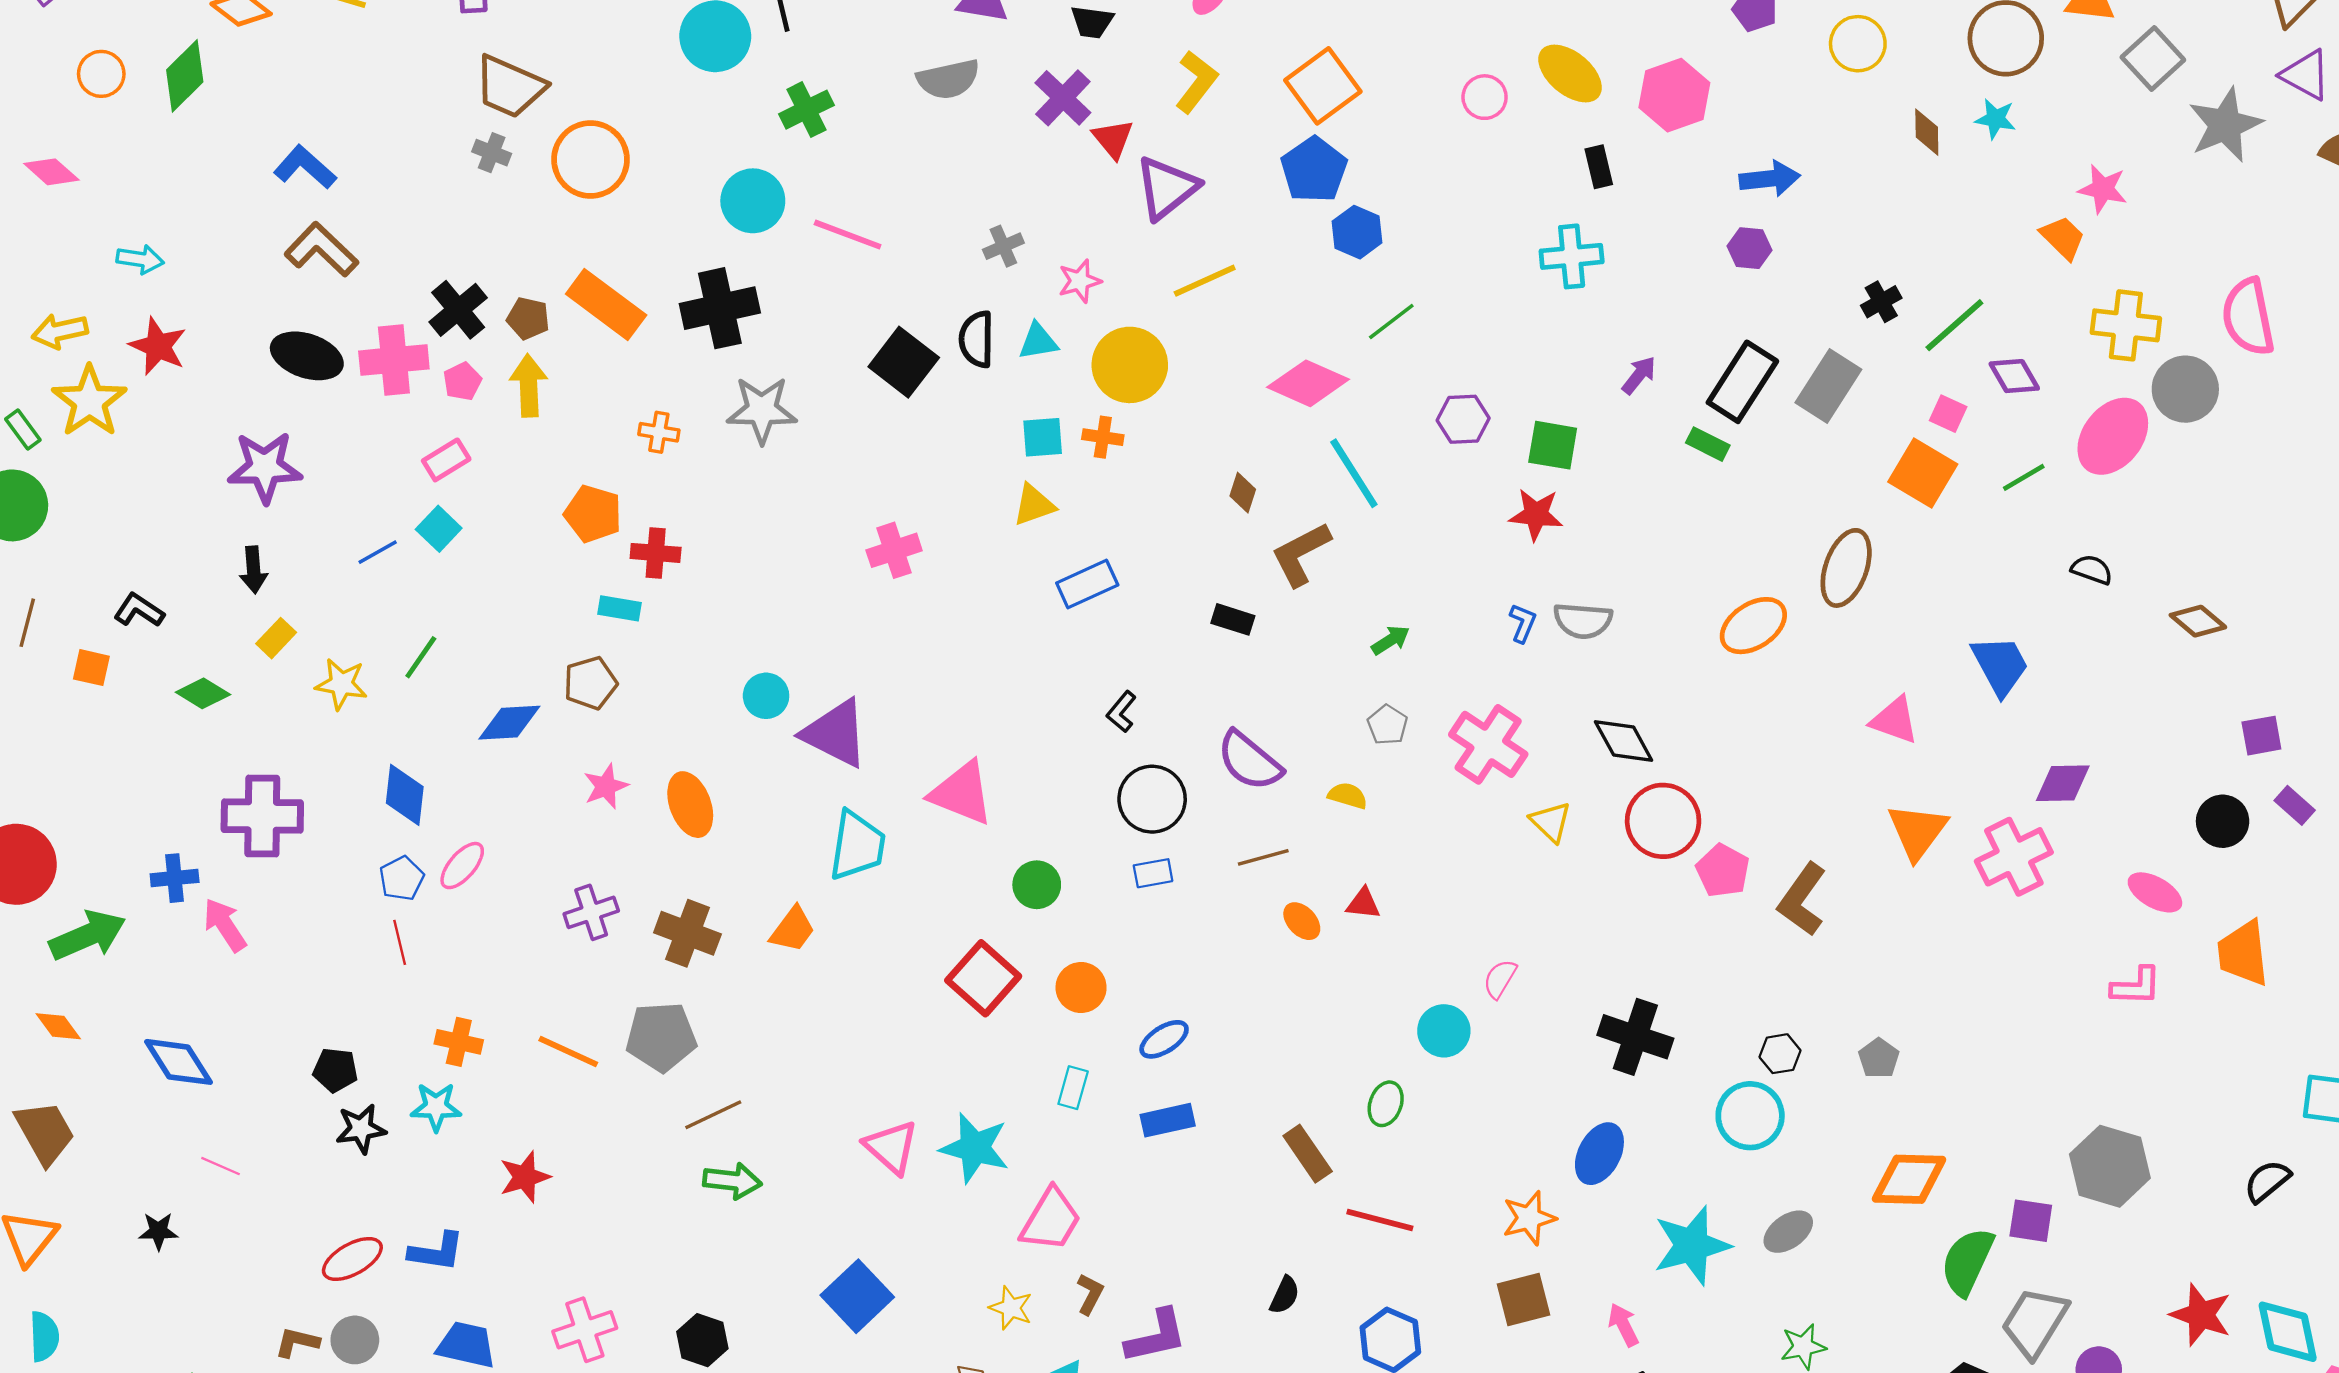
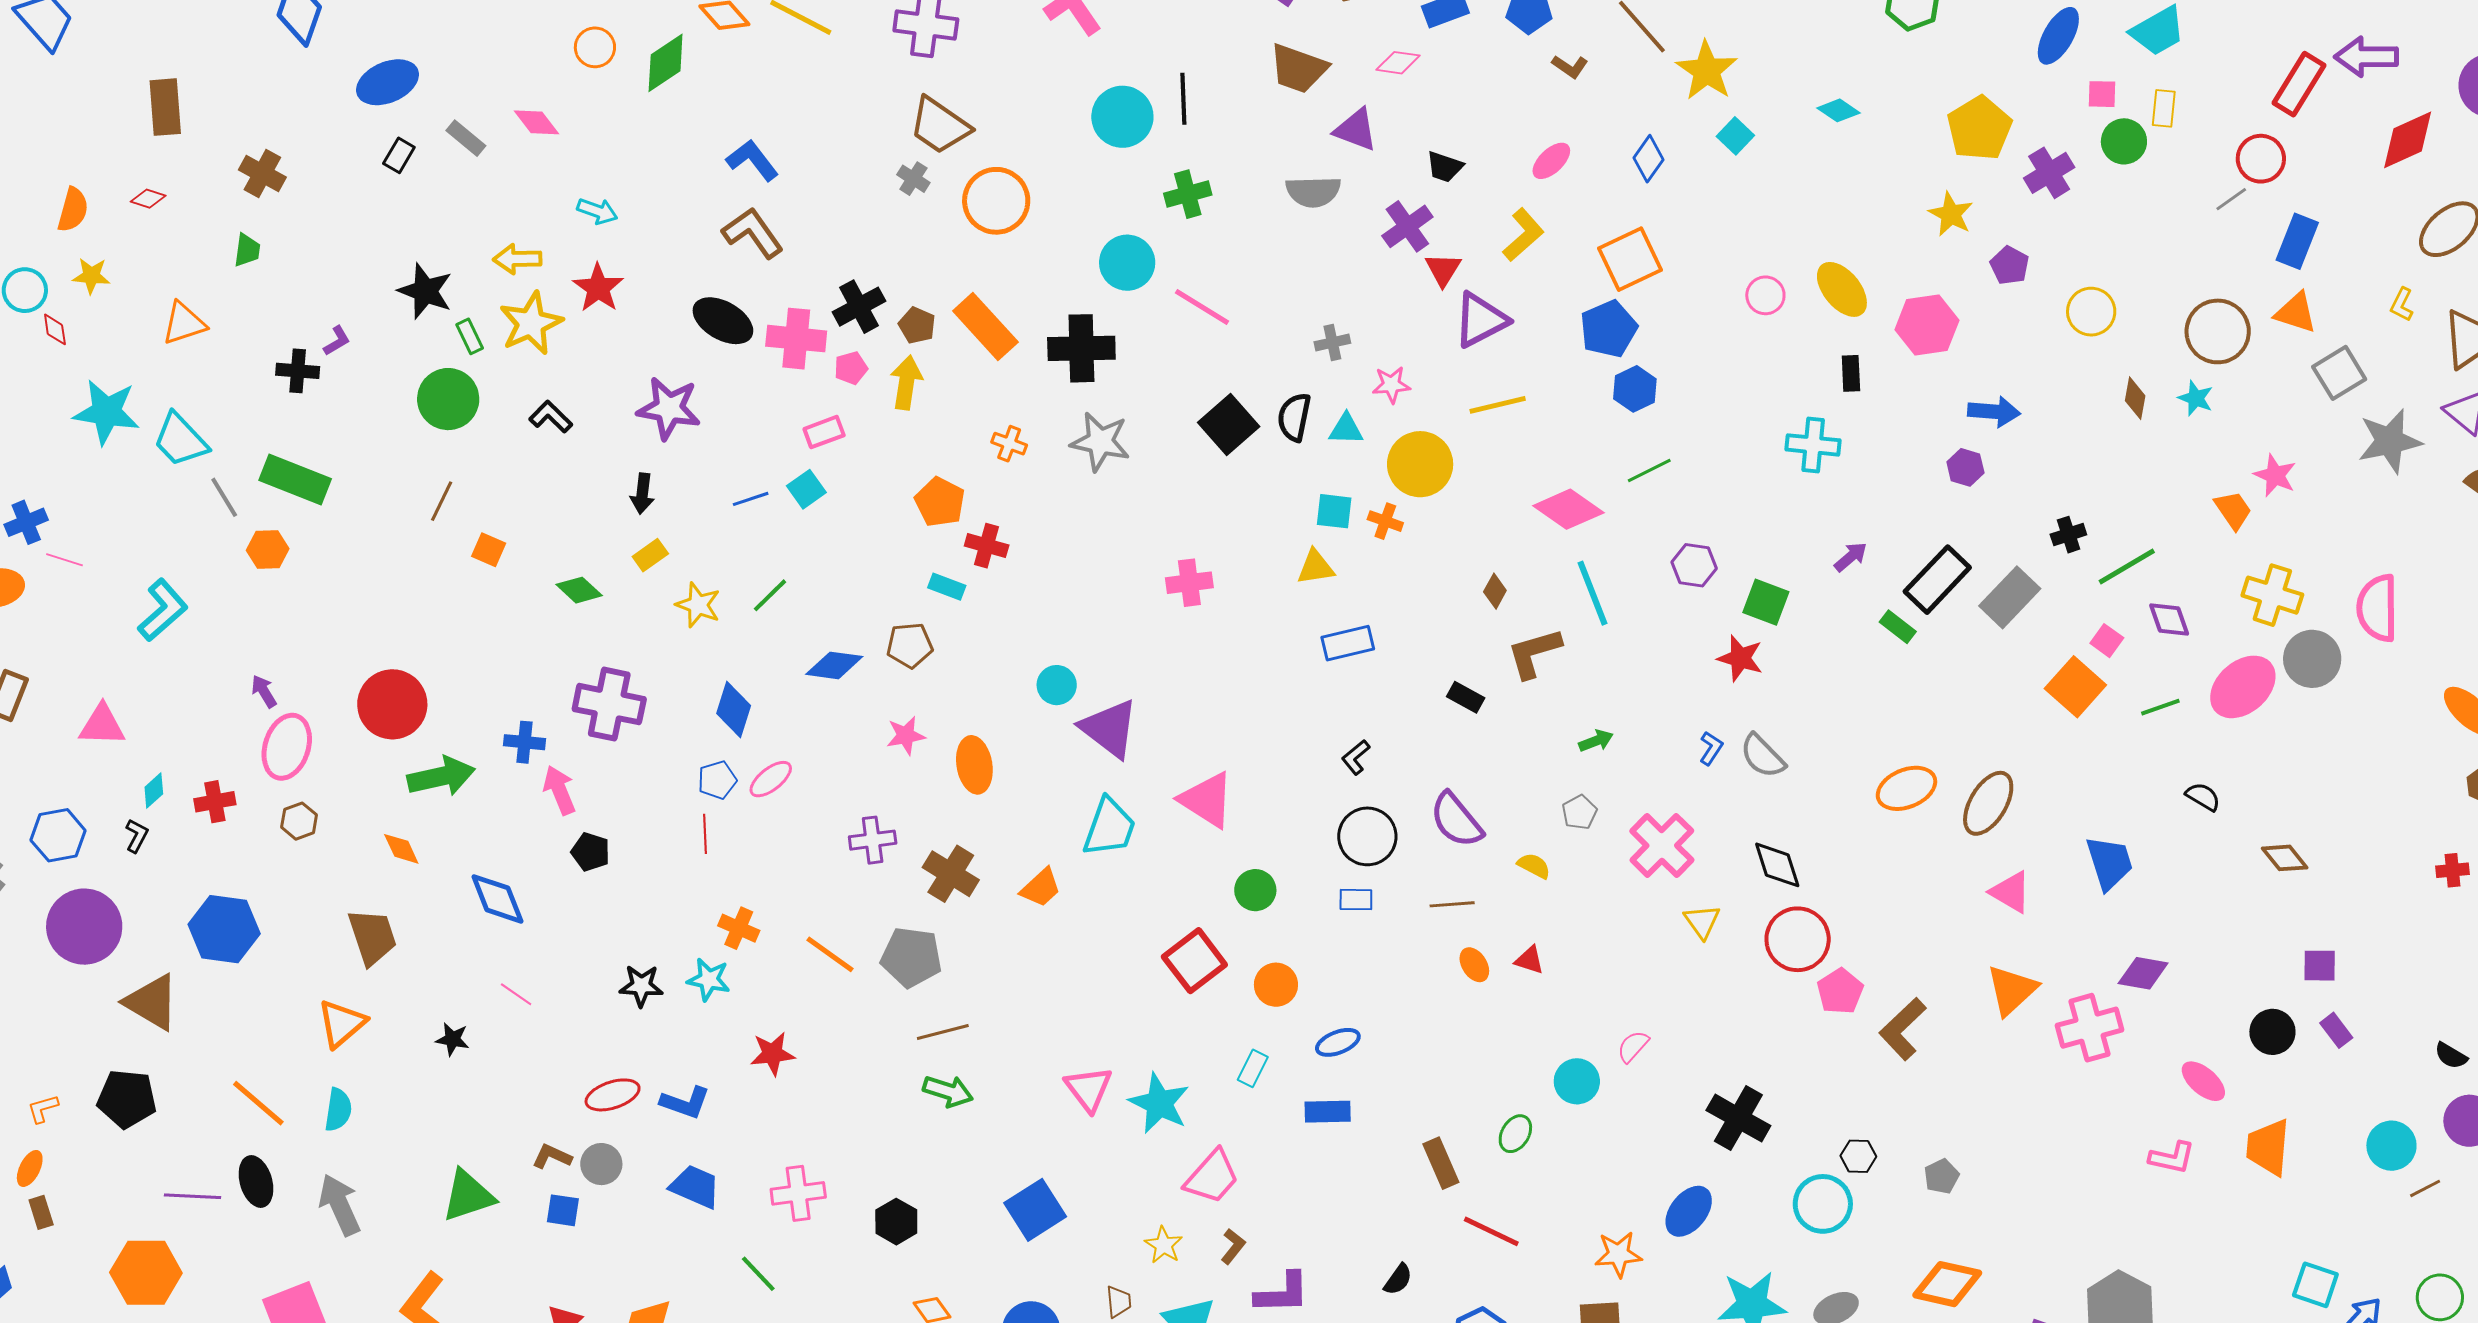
brown ellipse: (1846, 568) -> (1988, 803), moved
black L-shape: (139, 610) -> (551, 417), moved
gray semicircle: (1583, 621) -> (1762, 756), turned 30
black pentagon: (335, 1070) -> (591, 852), moved

